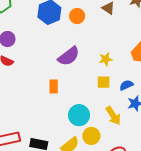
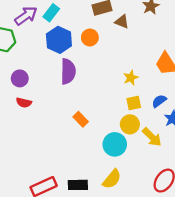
purple semicircle: (69, 56) -> (68, 71), moved, turned -40
orange rectangle: (54, 87) -> (81, 119), turned -32
yellow circle: (91, 136) -> (130, 124), moved

